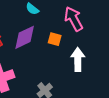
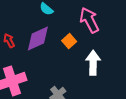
orange square: (55, 39) -> (69, 41), turned 32

